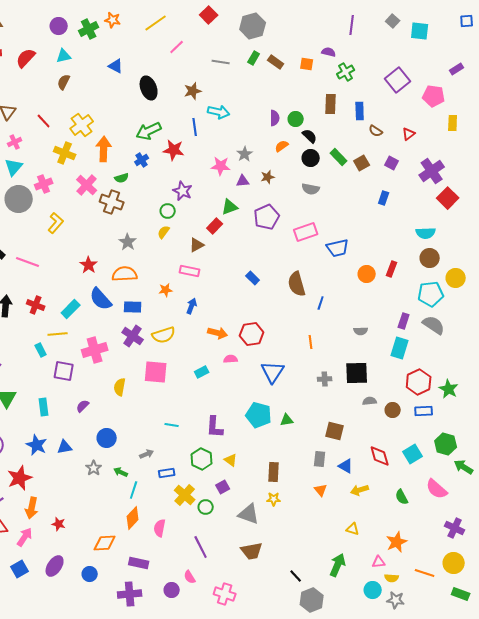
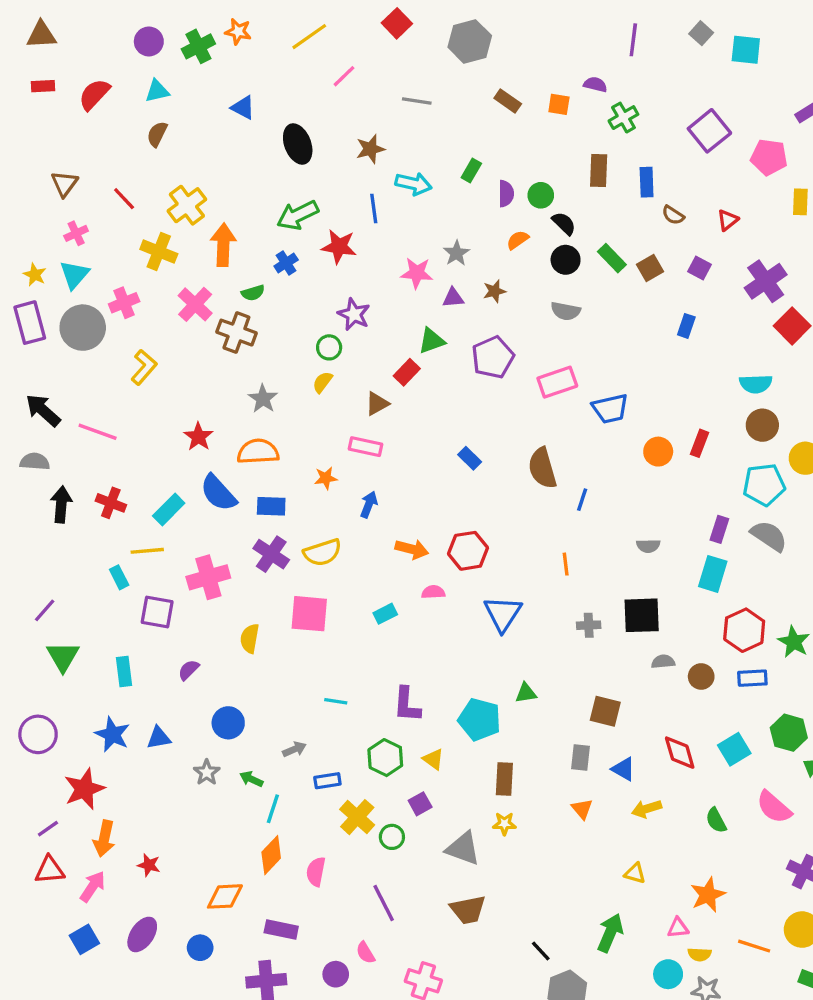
green rectangle: (254, 58) -> (471, 170), moved
cyan pentagon: (259, 415) -> (480, 719), moved

